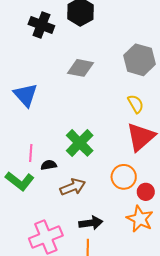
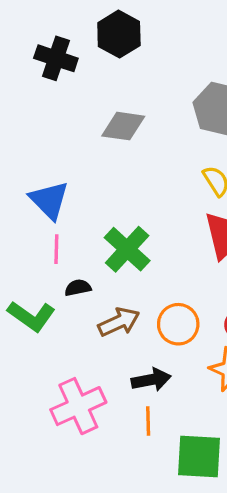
blue triangle: (26, 95) -> (49, 200), moved
pink line: (31, 153) -> (56, 249), moved
orange circle: (124, 177) -> (178, 324), moved

